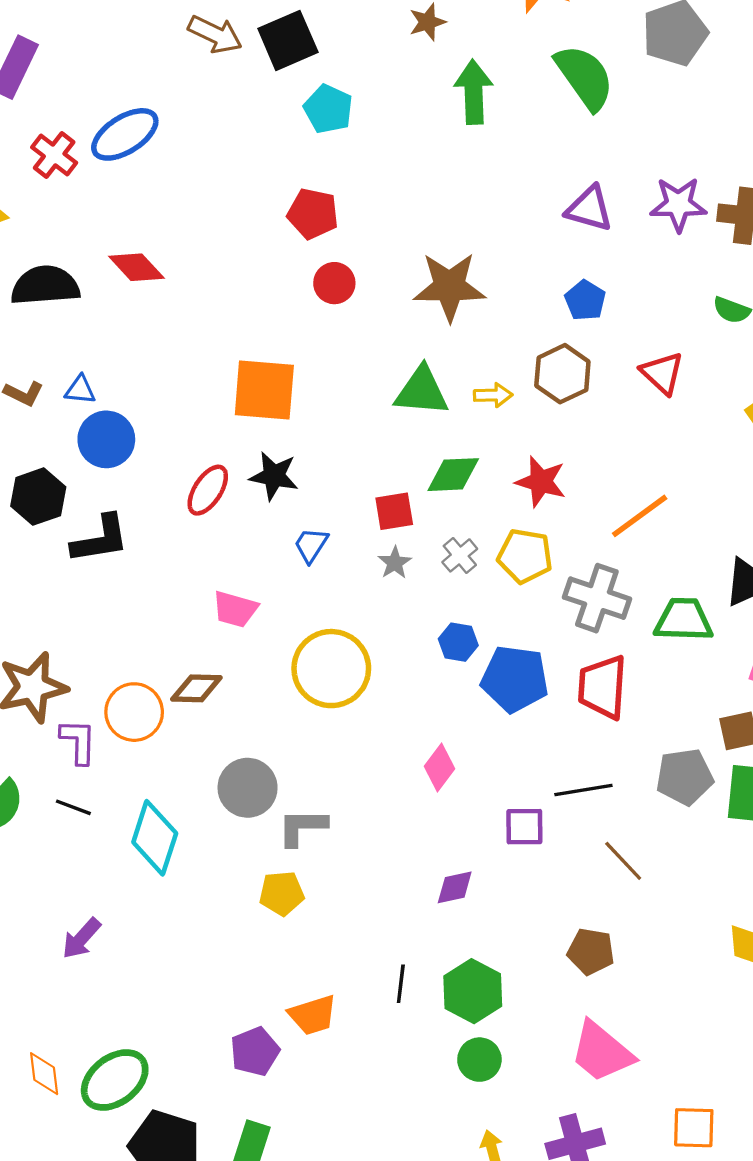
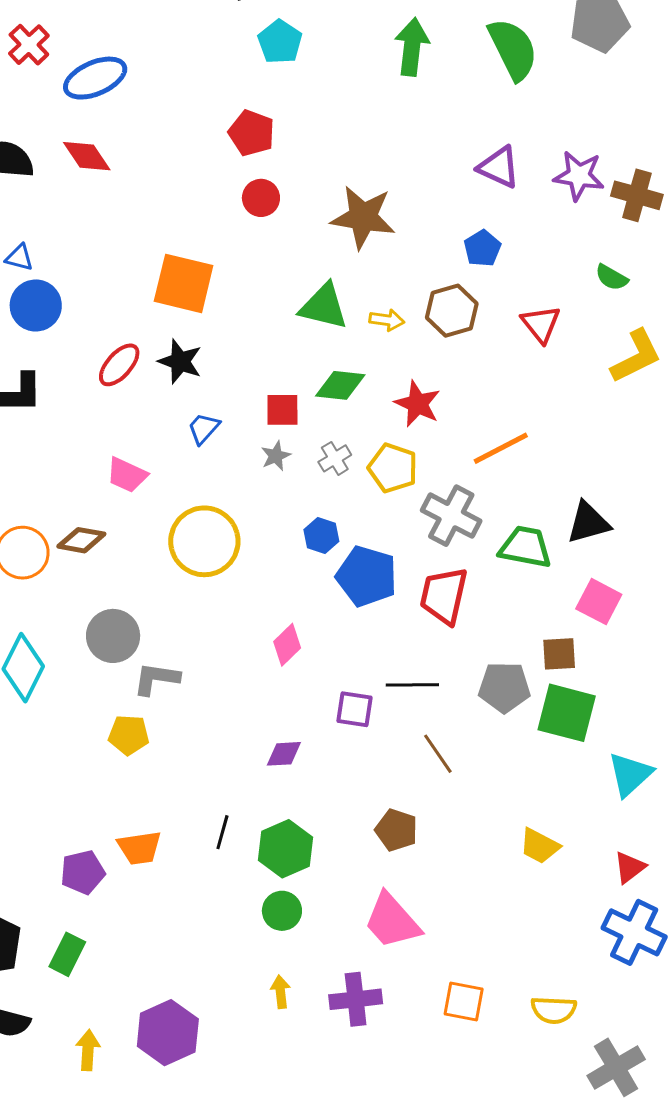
blue ellipse: (125, 134) -> (95, 78), moved

